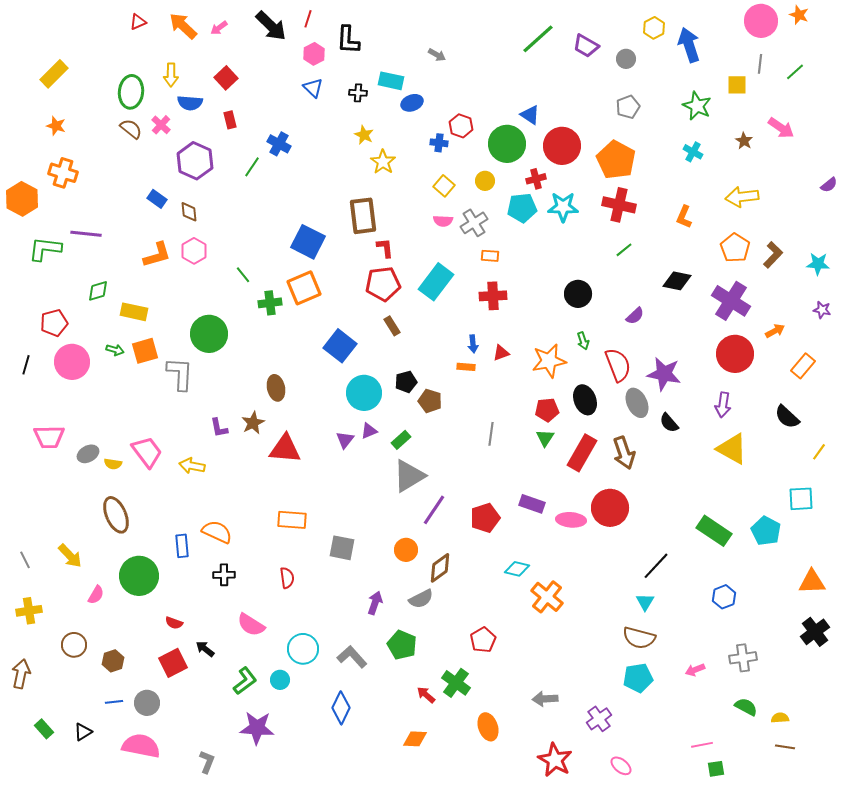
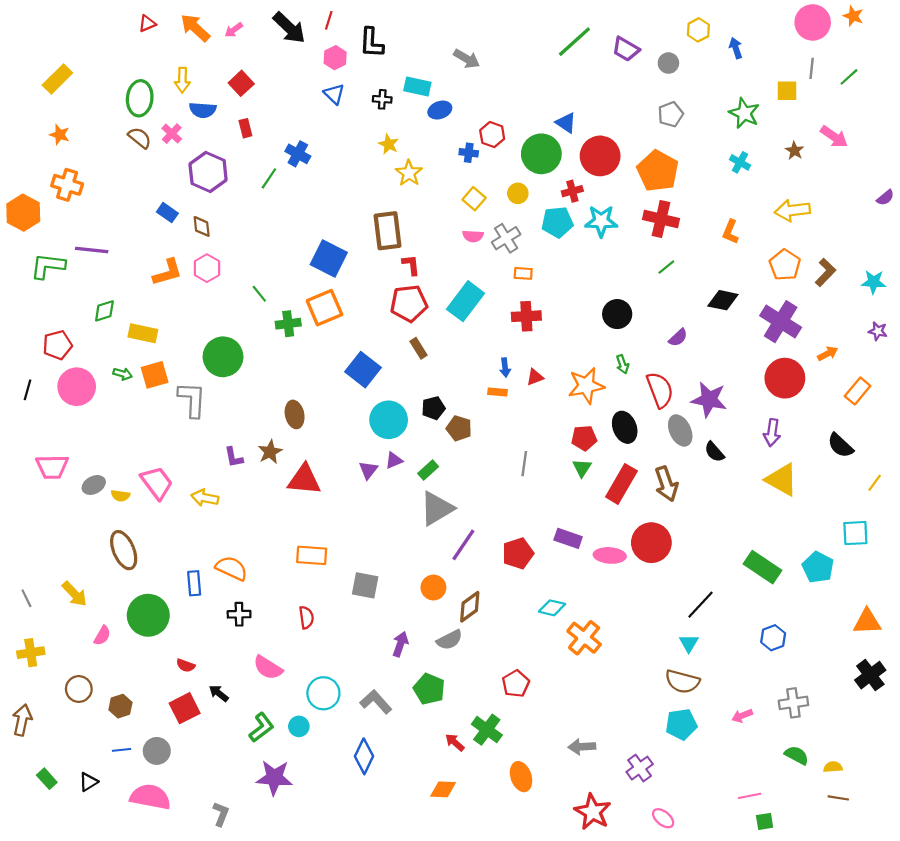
blue arrow: (689, 45) -> (736, 48), size x0.6
gray arrow: (437, 55) -> (467, 59), size x1.4

